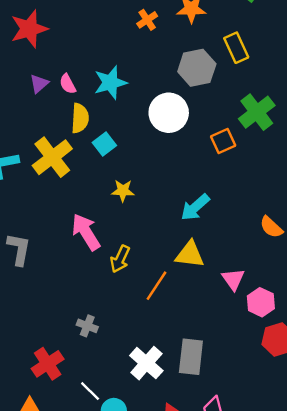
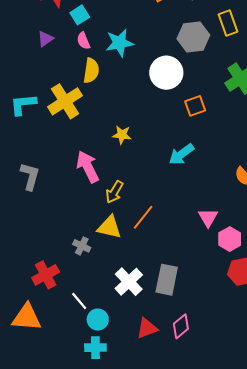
purple triangle: (39, 84) -> (45, 39), moved
orange square: (223, 141) -> (195, 106), moved
cyan square: (104, 144) -> (80, 15), moved
yellow triangle: (190, 254) -> (109, 227), moved

